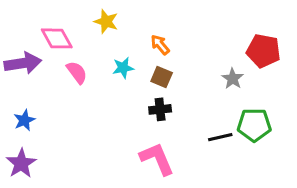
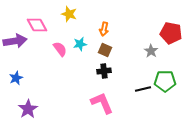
orange arrow: (160, 45) -> (104, 29), turned -128
pink semicircle: (77, 72) -> (60, 49), moved
purple star: (21, 163) -> (28, 109), moved

